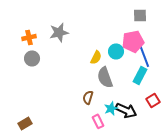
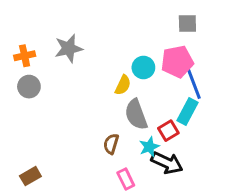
cyan circle: (116, 51) -> (143, 67), moved
red square: (153, 100) -> (168, 131), moved
cyan star: (111, 108) -> (149, 147), moved
brown rectangle: (25, 123) -> (30, 176), moved

